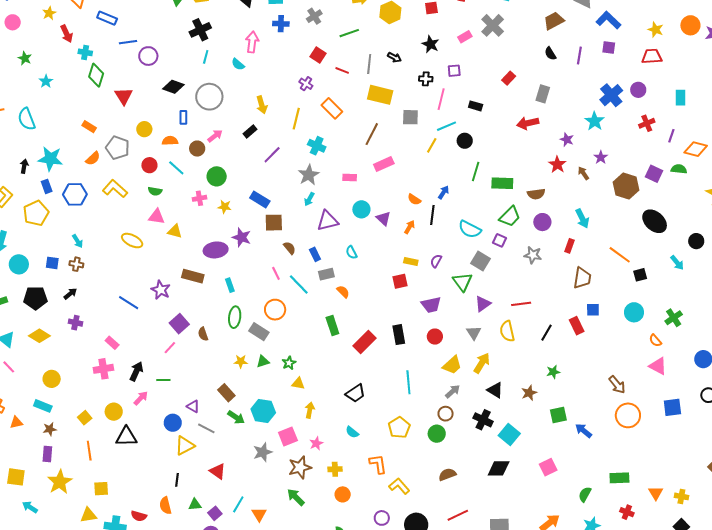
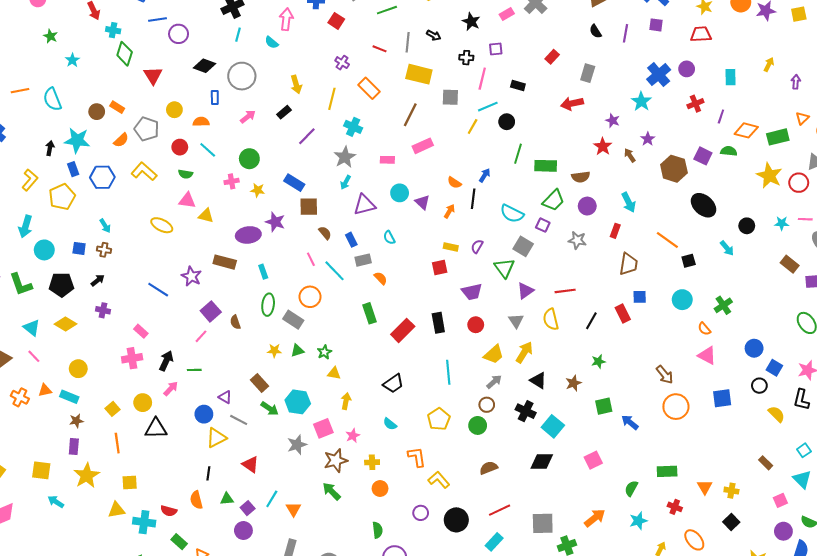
red square: (318, 55) -> (336, 21), moved
brown circle: (197, 149) -> (97, 112), moved
orange triangle: (16, 422) -> (45, 390), moved

